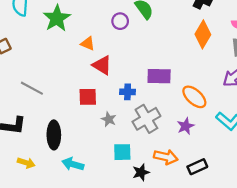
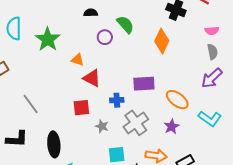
orange diamond: (203, 34) -> (162, 41), moved
gray line: (32, 88) -> (31, 104), turned 30

